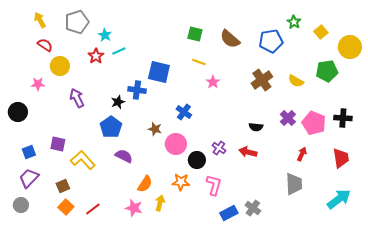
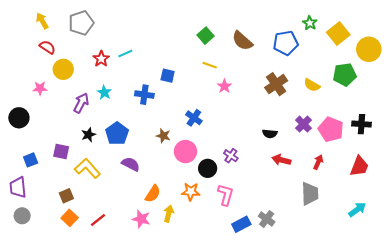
yellow square: (321, 32) -> (338, 33), size x1.5
green square: (195, 34) -> (205, 36), turned 35
cyan star: (105, 35) -> (104, 92), moved
blue square: (159, 72) -> (168, 76), size x0.6
purple arrow: (77, 98) -> (81, 103), turned 54
black star: (118, 102) -> (89, 135), moved
red arrow: (248, 152) -> (281, 160), moved
red trapezoid: (341, 158) -> (359, 166), turned 30
purple trapezoid: (29, 178) -> (18, 187), moved, turned -50
cyan arrow: (339, 199) -> (357, 209), size x0.7

